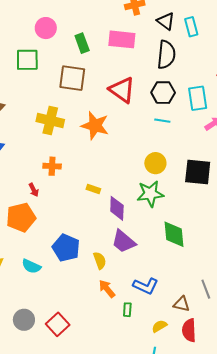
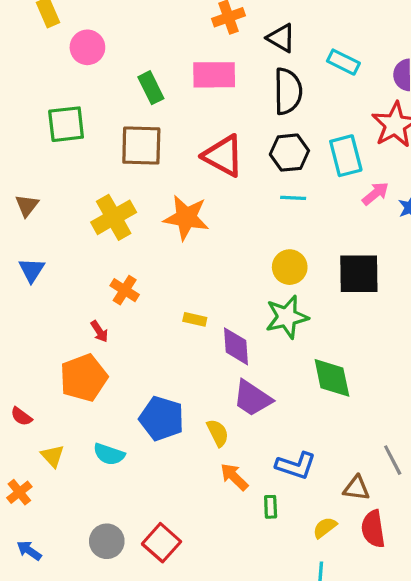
cyan rectangle: (191, 27) -> (343, 62), moved, turned -42
pink circle: (46, 28) -> (87, 47), moved
yellow cross: (50, 120) -> (114, 217), turned -36
orange cross: (52, 166) -> (125, 290), turned 36

